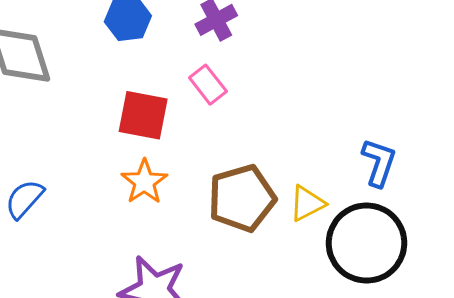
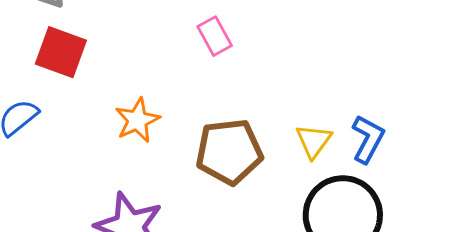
red square: (143, 115) -> (61, 52), moved
yellow triangle: (307, 203) -> (314, 141), moved, turned -36

